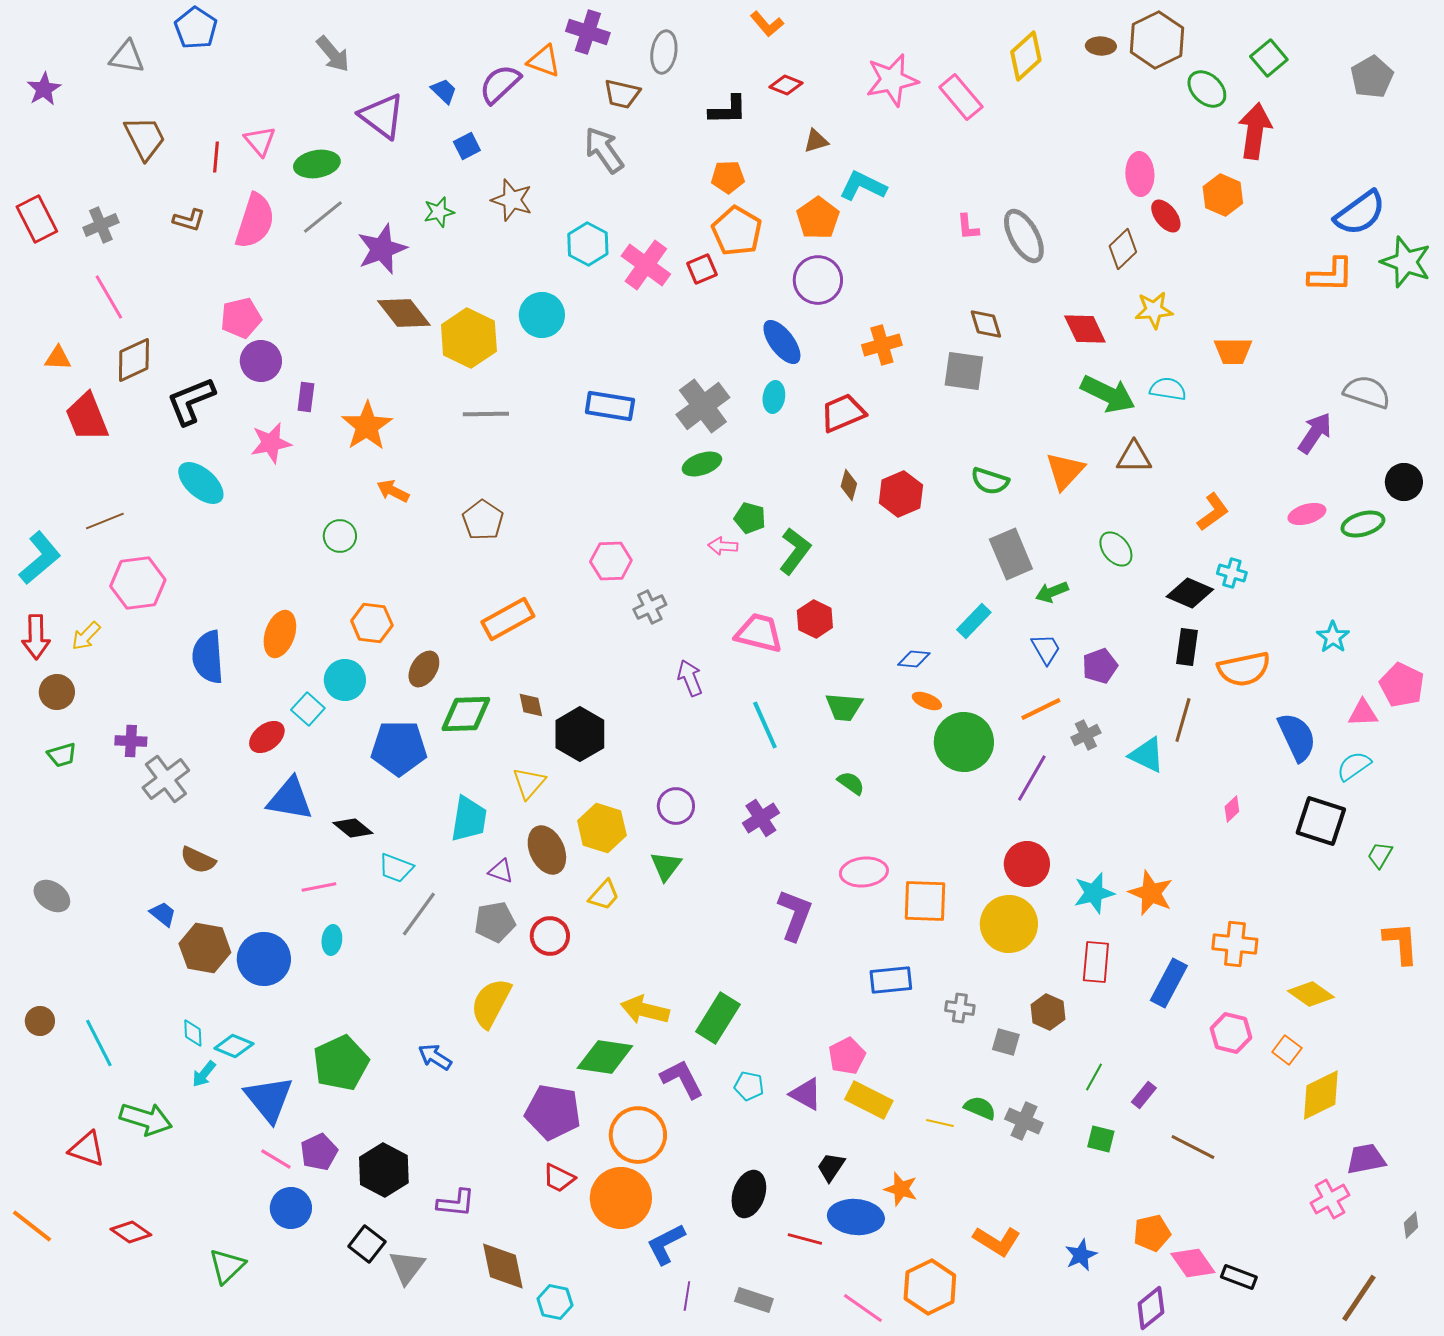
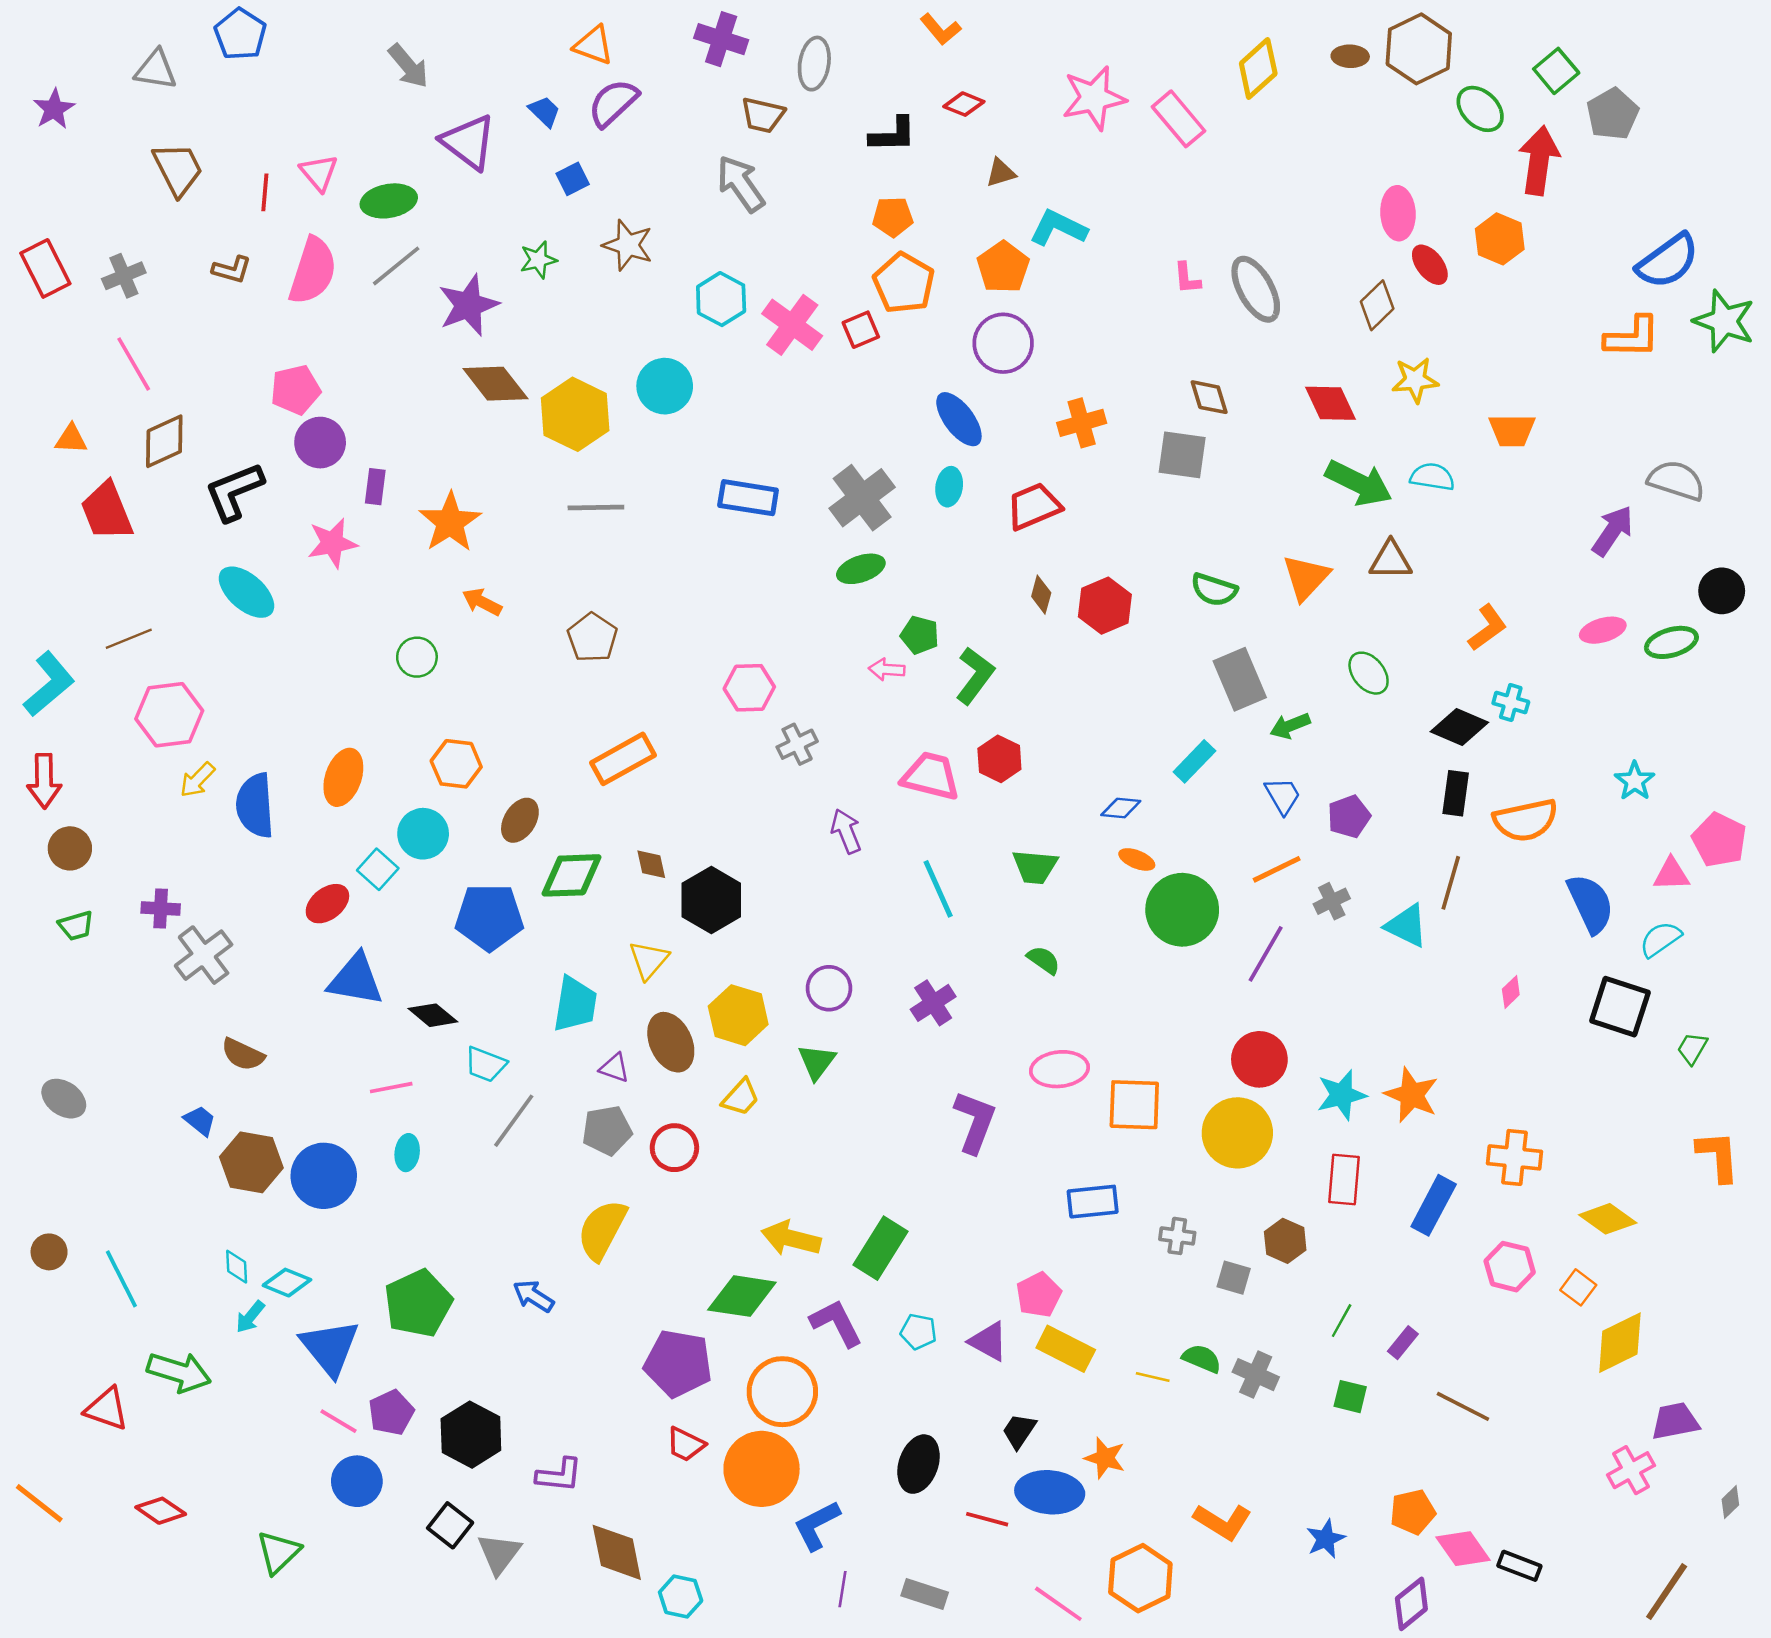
orange triangle: (544, 61) -> (594, 45), moved
gray pentagon: (1372, 77) -> (1613, 114), moved
yellow arrow: (86, 636) -> (197, 780), moved

